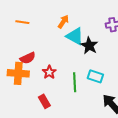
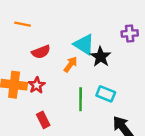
orange arrow: (63, 22) -> (71, 64), moved
red semicircle: (28, 58) -> (41, 52), moved
red star: (49, 72) -> (37, 85), moved

